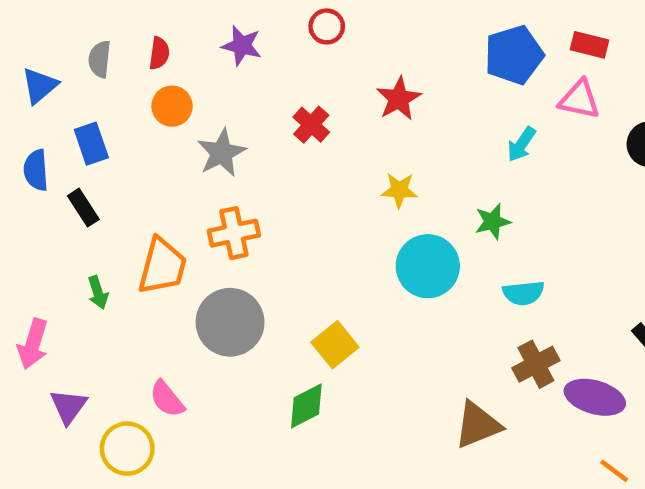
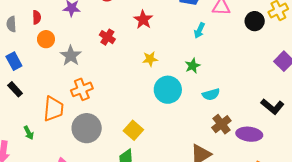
green arrow: (98, 292) -> (29, 133), moved

